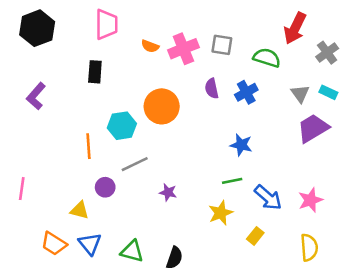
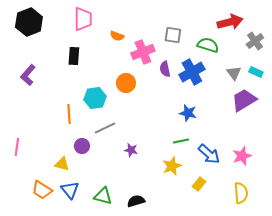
red arrow: (295, 28) -> (230, 22), turned -130
pink cross: (183, 49) -> (143, 52), moved
blue cross: (246, 92) -> (192, 72), size x1.4
orange circle: (162, 106) -> (126, 83), size x0.7
black semicircle: (174, 258) -> (136, 201), turned -126

